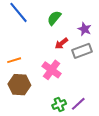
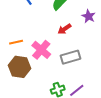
gray rectangle: (82, 51) -> (70, 57), moved
pink cross: (52, 70) -> (41, 50), moved

